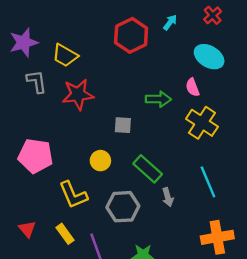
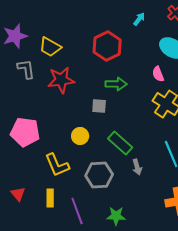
red hexagon: (131, 35) -> (107, 46), moved
green arrow: (158, 99) -> (116, 84), moved
yellow rectangle: (65, 234) -> (50, 198), turned 36

